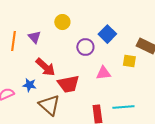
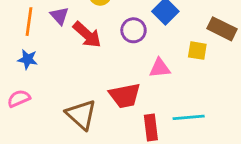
red arrow: (45, 67) -> (87, 35), moved
red trapezoid: (68, 84) -> (125, 96), moved
blue star: (29, 85) -> (28, 59), moved

